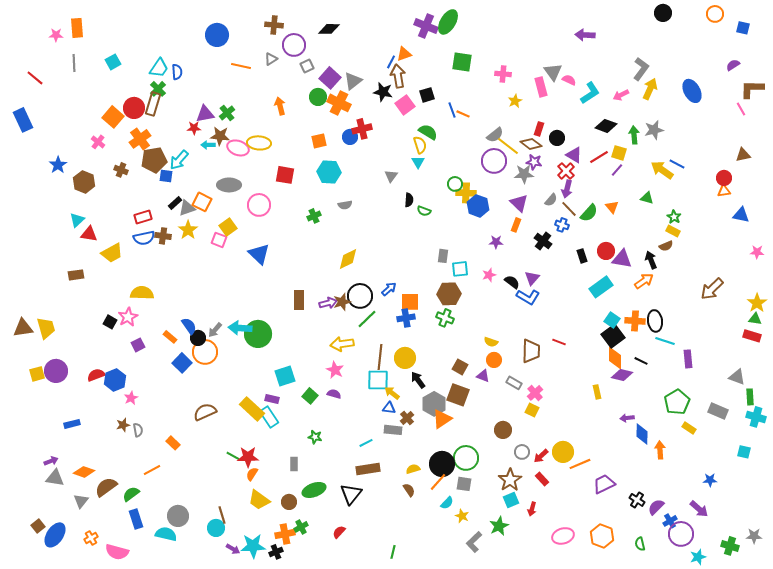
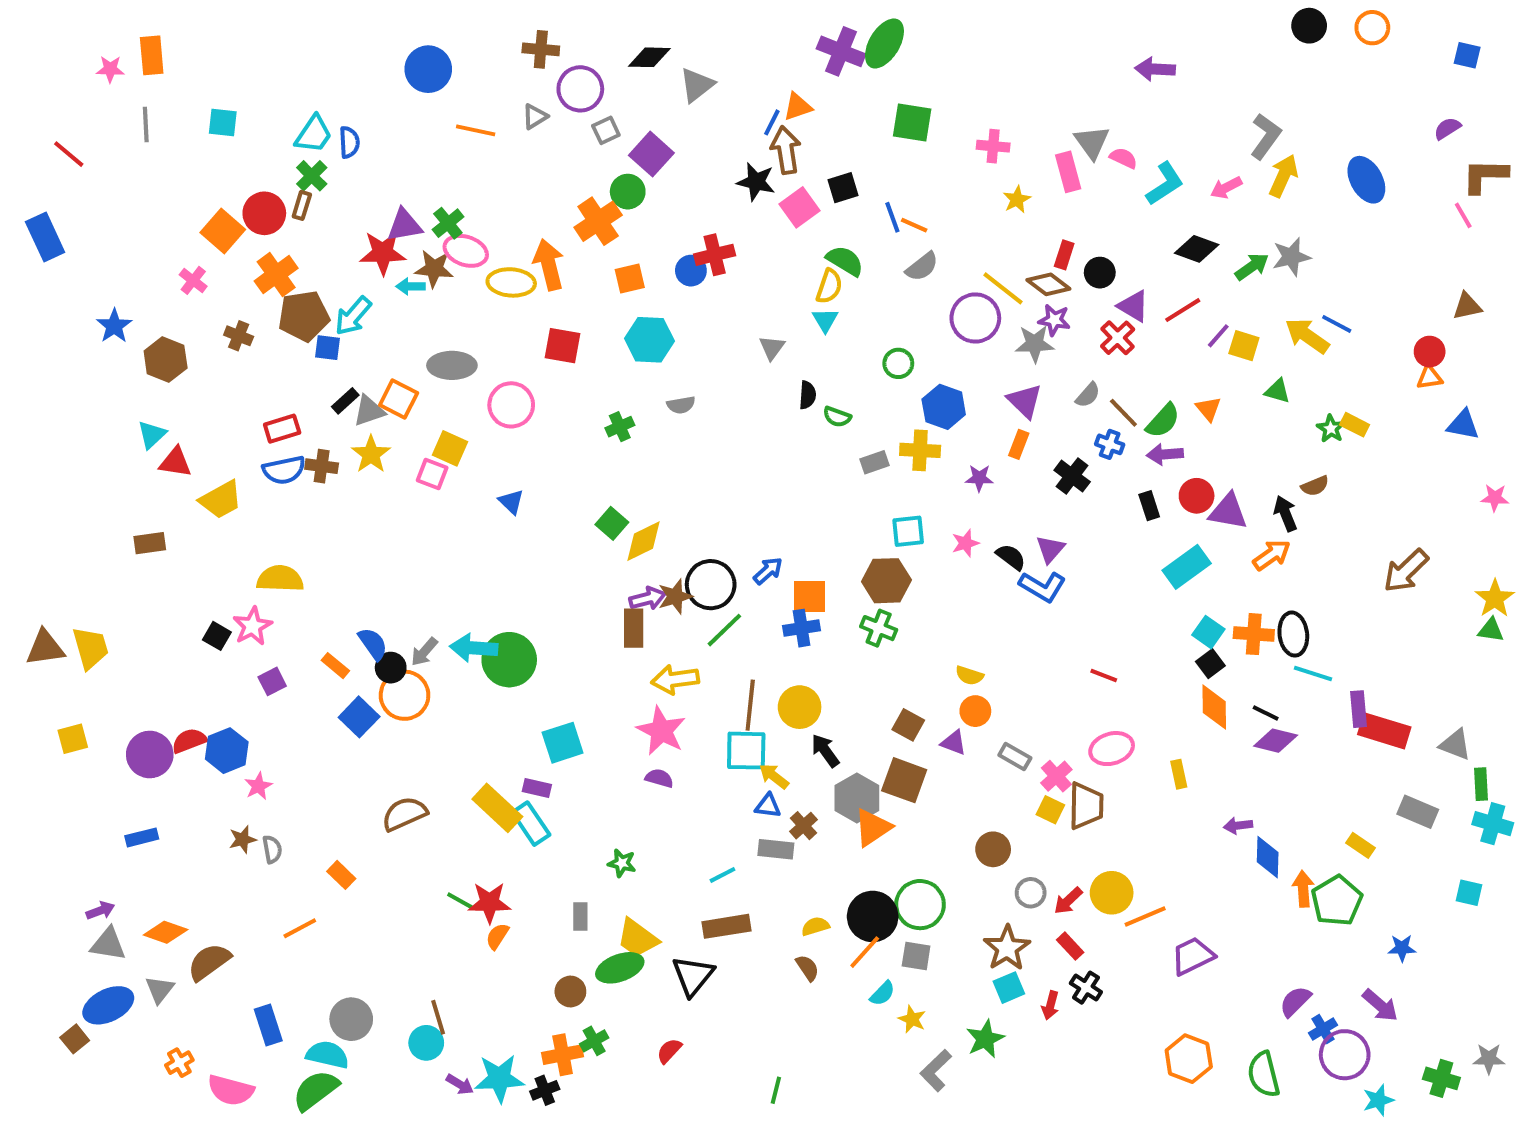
orange circle: (715, 14) -> (1372, 28), moved
cyan square: (113, 62) -> (223, 122), turned 35
gray triangle: (353, 81) -> (697, 85), moved
orange cross: (339, 103) -> (598, 221), moved, turned 30
brown rectangle: (153, 104) -> (302, 205), size x0.6
orange arrow: (280, 106) -> (549, 265), moved, size x1.4
red star: (194, 128) -> (383, 253), size x1.6
gray semicircle: (495, 135) -> (922, 267), moved
green arrow: (634, 135) -> (1252, 267), turned 60
yellow semicircle: (420, 145) -> (829, 286), turned 36
pink ellipse: (238, 148) -> (466, 251), moved
yellow square: (619, 153) -> (1244, 346), moved
purple arrow: (567, 189) -> (1165, 454), moved, turned 72
yellow cross: (466, 193) -> (920, 450), moved
yellow square: (228, 227) -> (450, 448), turned -30
yellow rectangle: (673, 231) -> (1355, 425), moved
blue triangle: (259, 254) -> (511, 502), size x0.6
gray rectangle: (443, 256) -> (875, 462), moved, turned 64
yellow diamond: (348, 259) -> (644, 541), moved
brown rectangle: (299, 300) -> (634, 628), moved
black square: (613, 336) -> (1210, 664), size x0.6
red rectangle: (752, 336) -> (1384, 731), moved, size x1.4
brown trapezoid: (531, 351) -> (1086, 806), moved
pink star: (335, 370) -> (661, 731), size x1.4
purple circle: (56, 371) -> (150, 754), moved
purple diamond: (622, 375) -> (1276, 741), moved
green square: (310, 396) -> (612, 523), moved
green pentagon: (677, 402) -> (1337, 901), moved
green semicircle: (131, 494) -> (316, 1090), moved, size x1.4
yellow trapezoid: (259, 500) -> (638, 938), moved
black cross: (637, 500) -> (1086, 988), moved
blue ellipse: (55, 535) -> (108, 1005), moved, turned 30
pink ellipse: (563, 536) -> (1112, 749), moved
green semicircle: (640, 544) -> (1264, 1074), size x1.6

